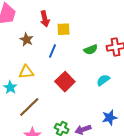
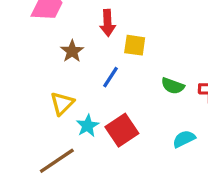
green semicircle: (91, 50) -> (173, 86), turned 32
yellow triangle: (26, 72) -> (62, 103), turned -49
cyan star: (10, 87) -> (88, 126), moved

